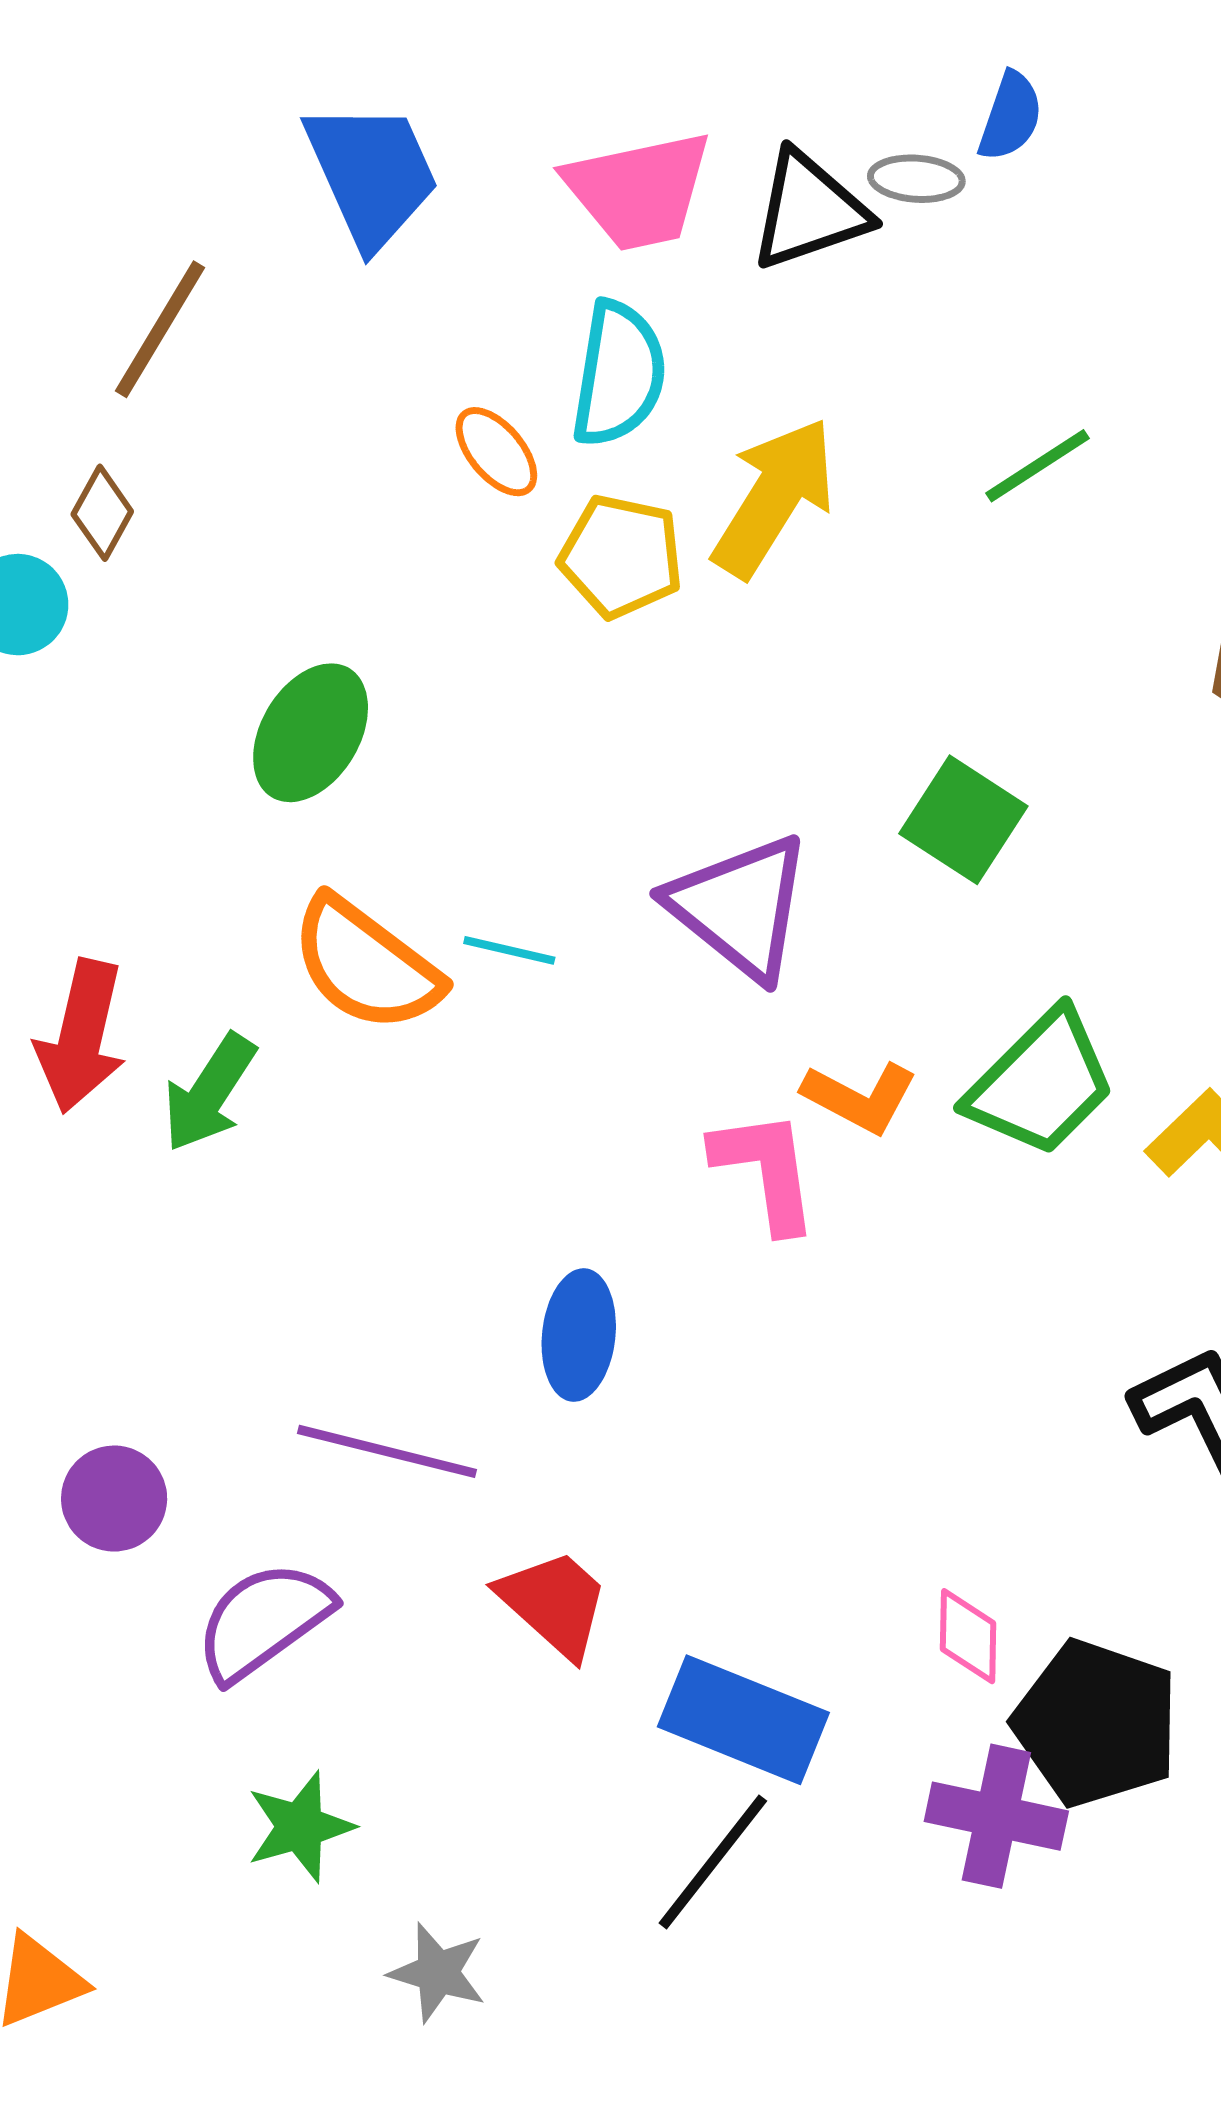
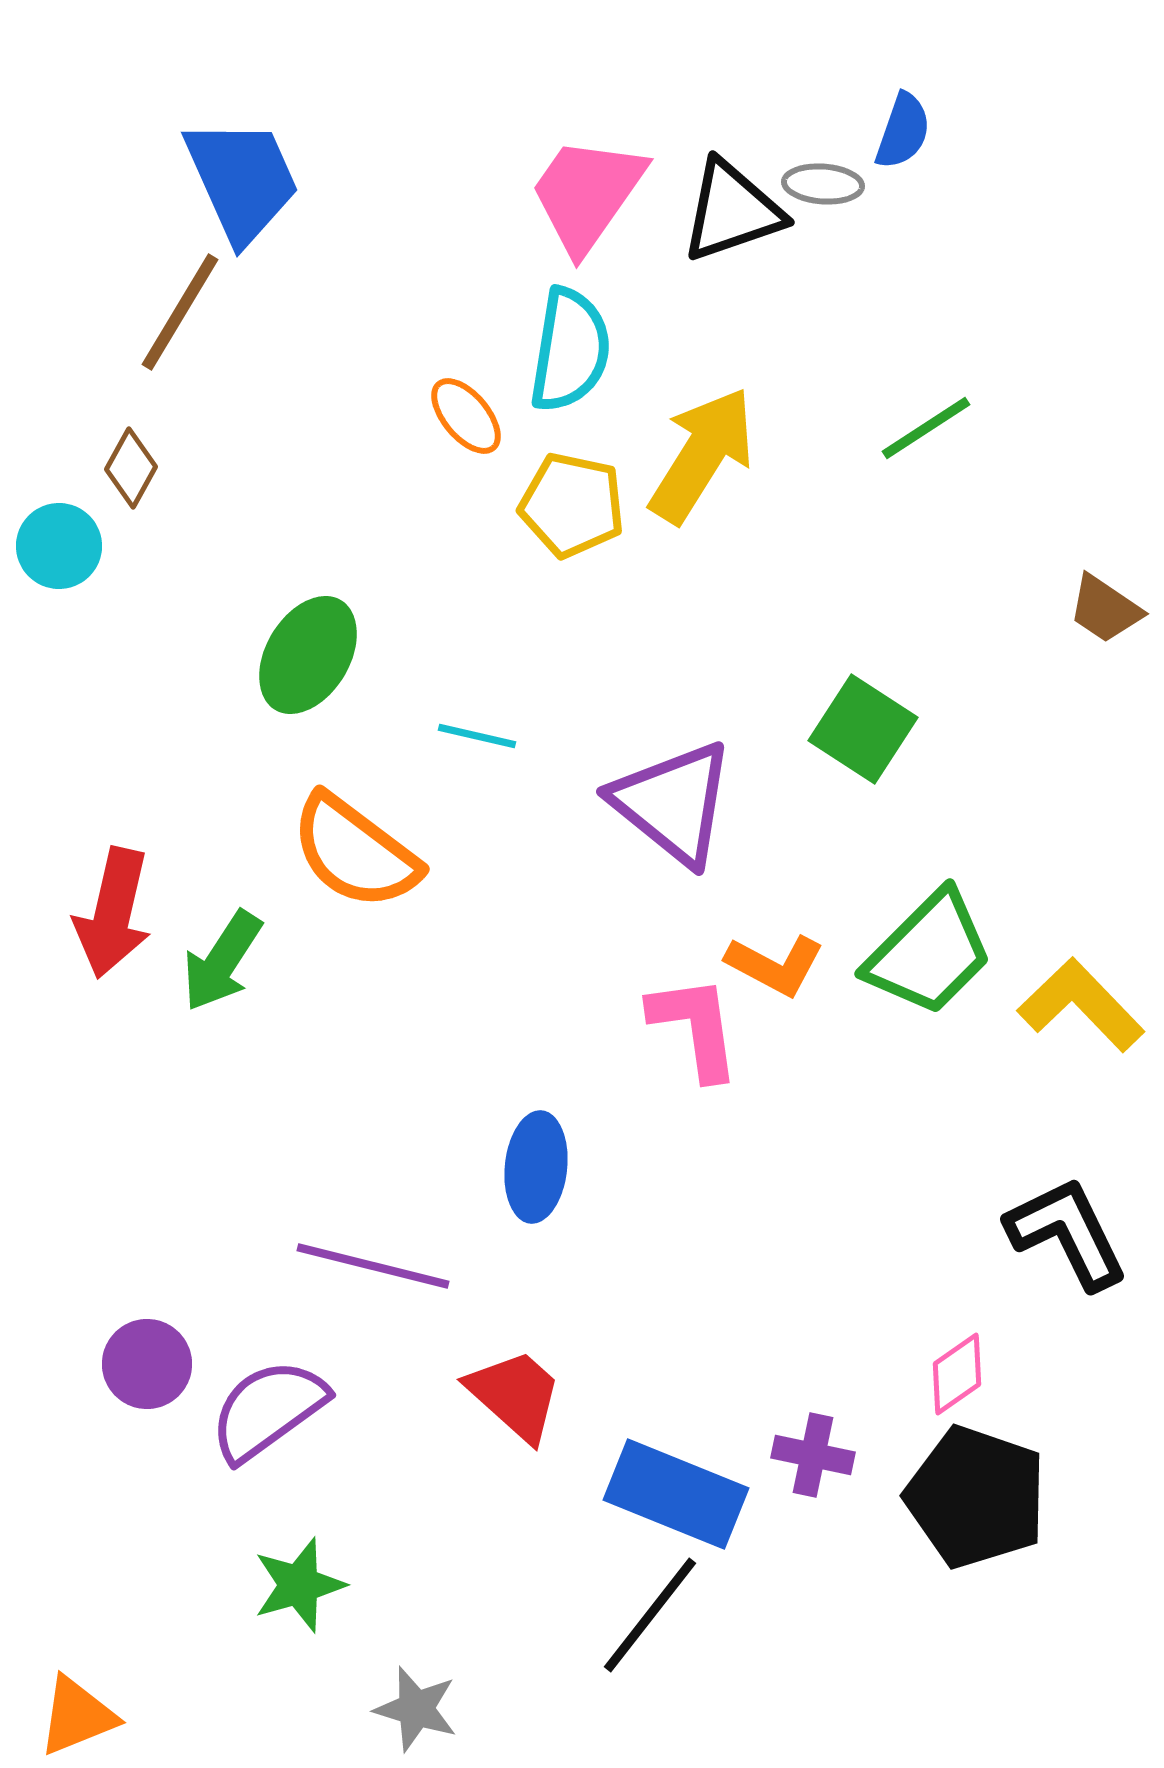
blue trapezoid: (372, 174) -> (242, 180), moved
pink trapezoid: (639, 190) -> (587, 194), turned 137
cyan line: (509, 950) -> (477, 736), moved
purple circle: (114, 1499) -> (147, 1364), moved
pink diamond: (968, 1636) -> (957, 1374), moved, turned 54
purple cross: (996, 1816) -> (813, 1455), moved, size x0.7

